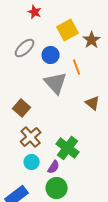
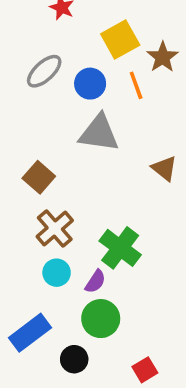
orange line: (77, 67) -> (136, 85), moved
gray triangle: (56, 83) -> (99, 133), turned -40

